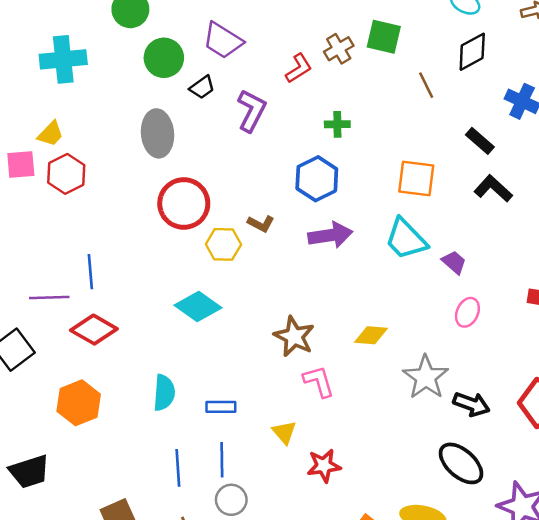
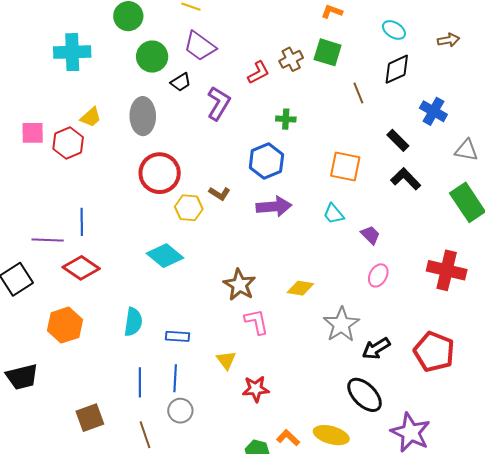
yellow trapezoid: (51, 134) -> (91, 117), moved
cyan trapezoid: (406, 239) -> (334, 214), size x0.6
black arrow: (471, 404) -> (376, 348), turned 124

